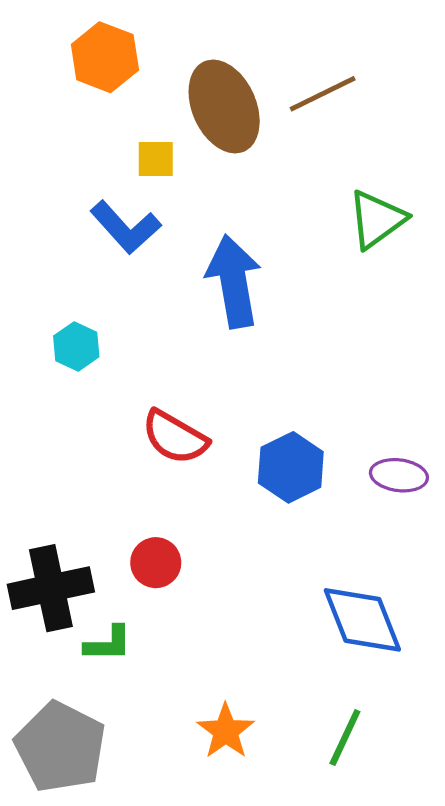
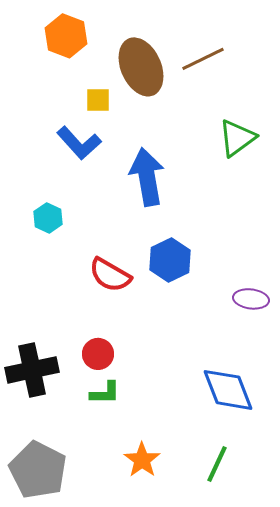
blue hexagon: (291, 467) -> (170, 260), moved
green L-shape: (108, 644) -> (105, 393), moved

